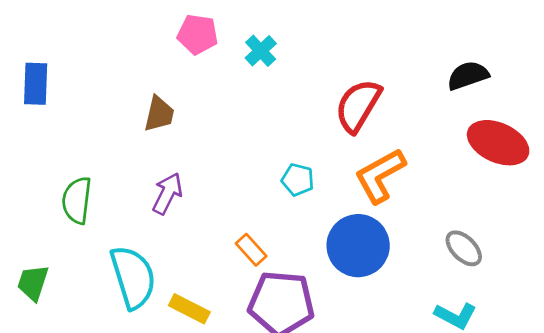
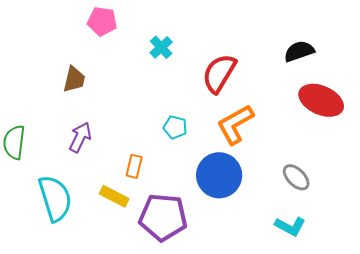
cyan cross: (261, 51) -> (161, 47), moved
orange rectangle: (251, 250) -> (134, 166), moved, turned 55
yellow rectangle: (189, 309) -> (114, 196), moved

